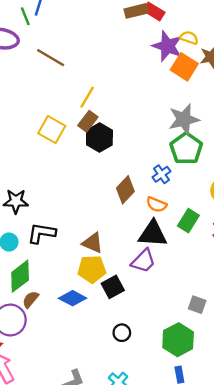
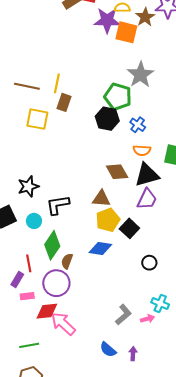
brown line: (51, 58) -> (27, 86), moved
black hexagon: (99, 138) -> (107, 119), moved
green pentagon: (186, 148) -> (118, 97), moved
brown diamond: (125, 190) -> (117, 172), moved, turned -55

